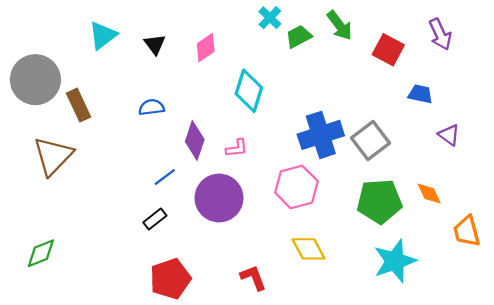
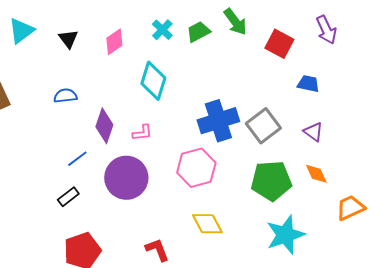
cyan cross: (270, 18) -> (162, 30), moved
purple triangle: (449, 135) -> (313, 132), moved
orange trapezoid: (467, 231) -> (350, 208), turned 80

